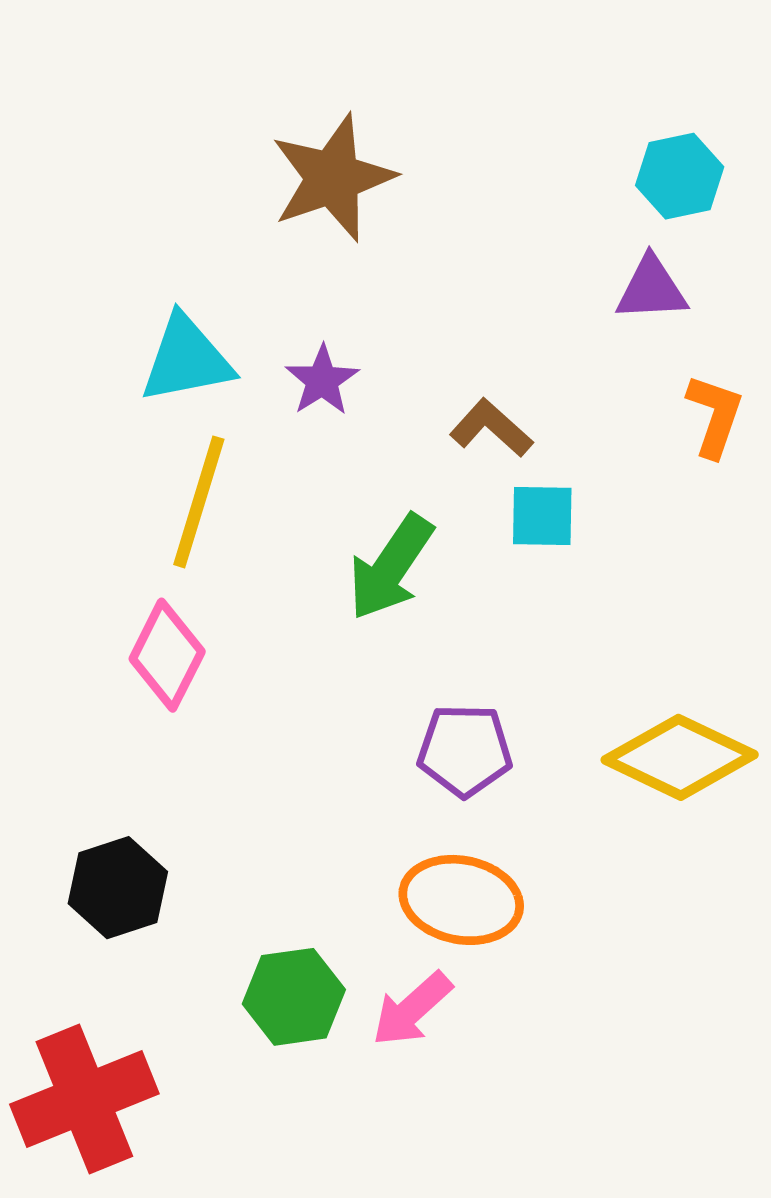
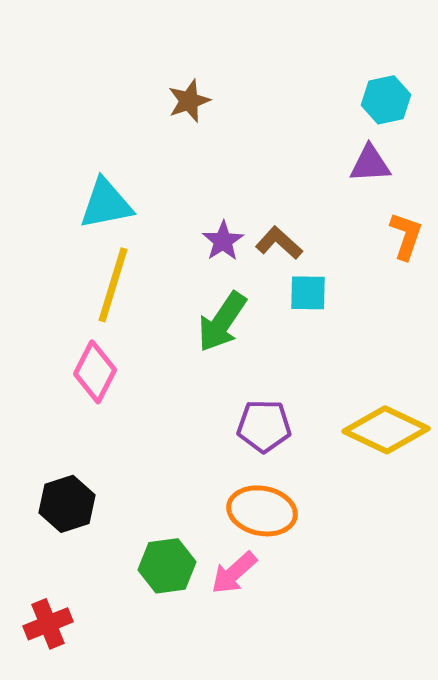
brown star: (333, 178) -> (189, 101), size x0.6
purple star: (322, 380) -> (223, 241), moved
red cross: (84, 1099) -> (48, 624), size x0.6

